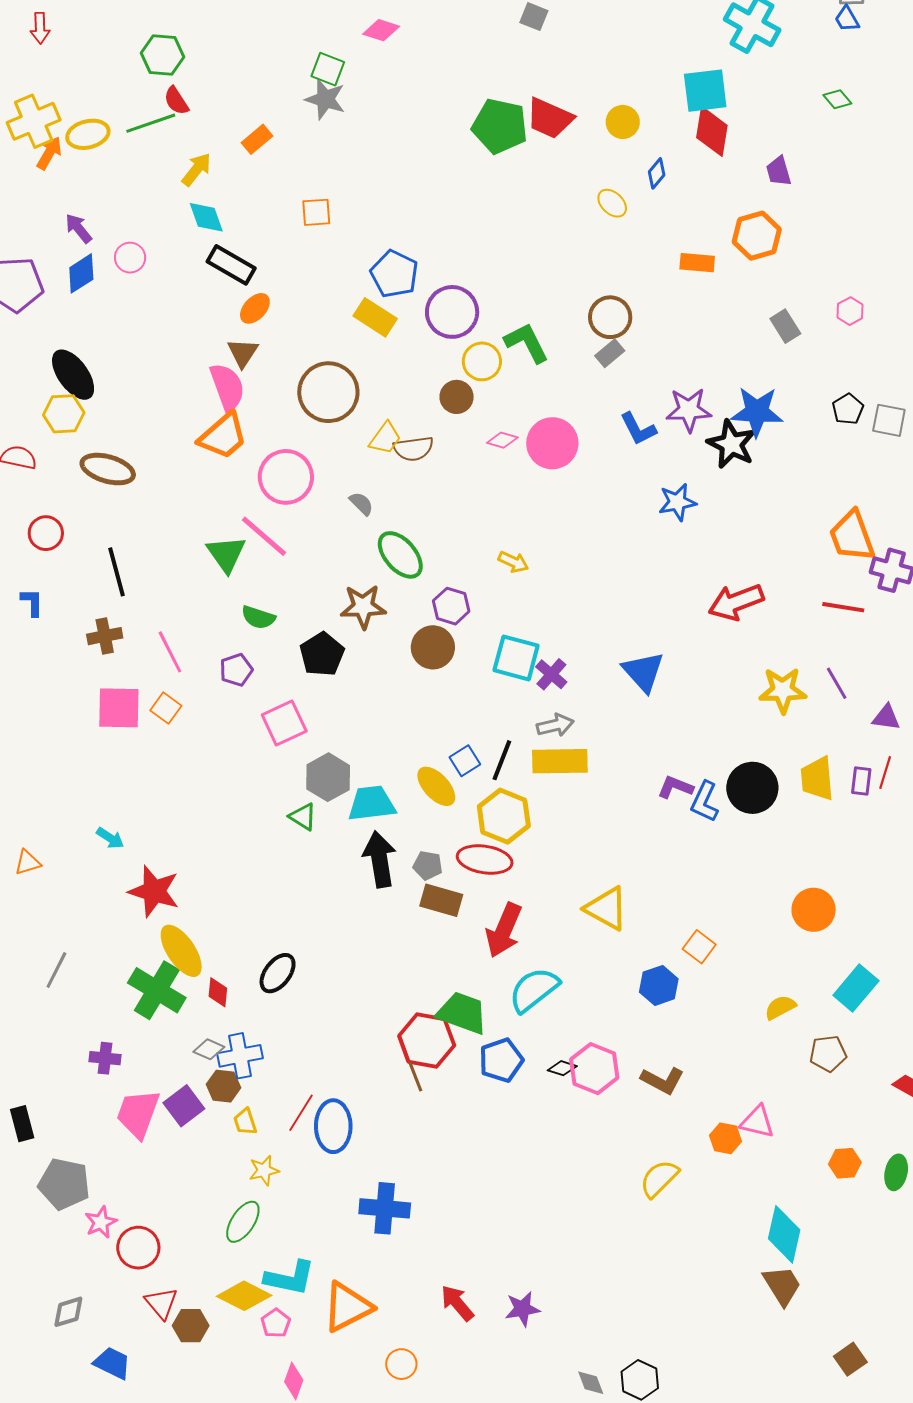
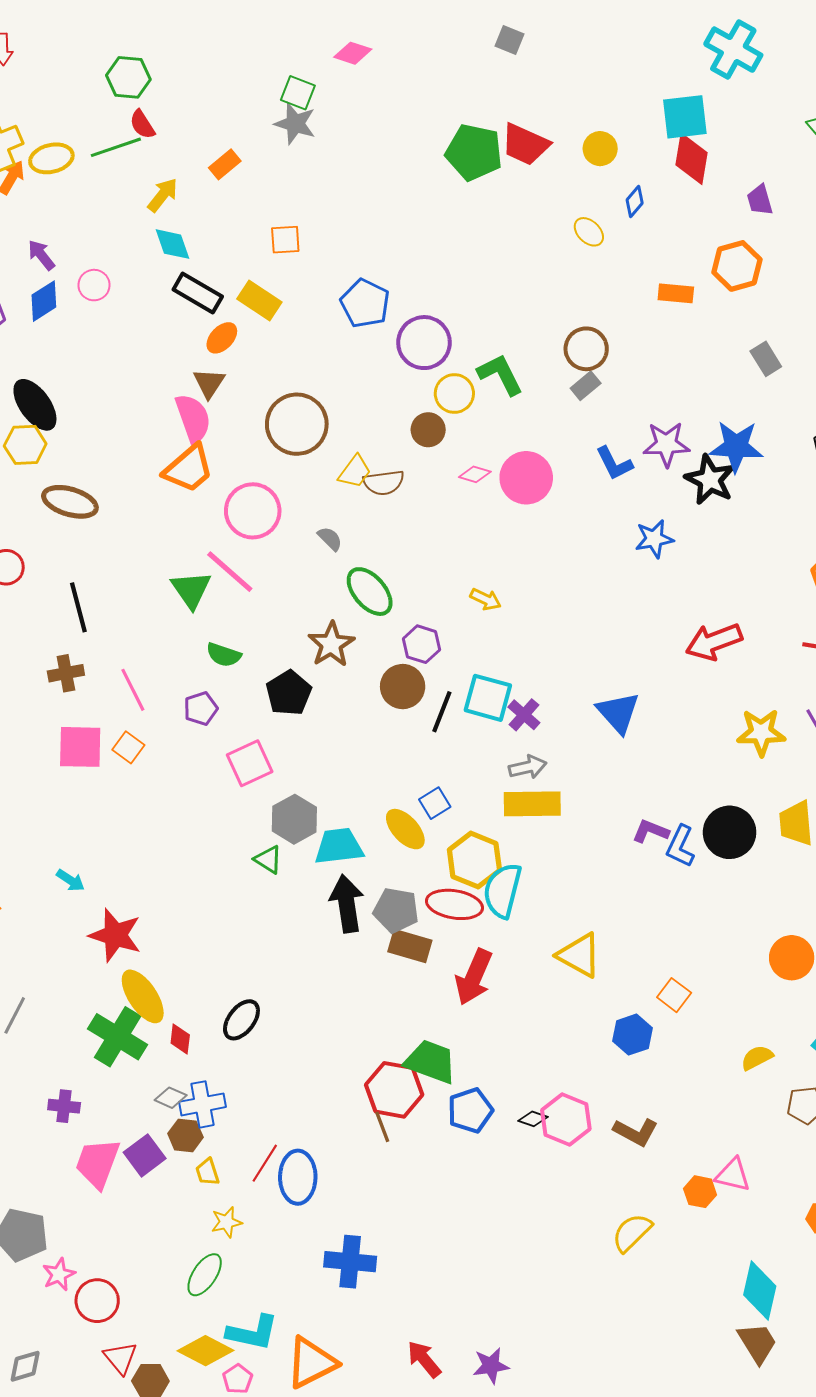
yellow rectangle: (375, 317) -> (259, 300), moved
brown star: (363, 607) -> (331, 644), turned -30
black line: (502, 760) -> (442, 712), moved
gray pentagon: (428, 865) -> (396, 910), size x1.5
cyan semicircle: (534, 990) -> (503, 890), moved, turned -38

